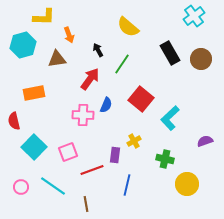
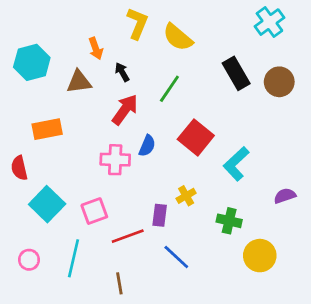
yellow L-shape: (44, 17) -> (137, 23), moved, turned -70
black arrow: (98, 50) -> (122, 72), moved
blue line: (127, 185) -> (176, 257), turned -60
cyan line: (53, 186) -> (73, 258), turned 68

